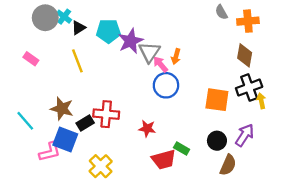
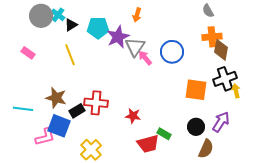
gray semicircle: (221, 12) -> (208, 11), moved
orange cross: (248, 21) -> (212, 37), moved
orange arrow: (176, 57) -> (137, 15), moved
blue circle: (166, 85) -> (172, 52), moved
cyan line: (25, 121) -> (23, 109), turned -42

